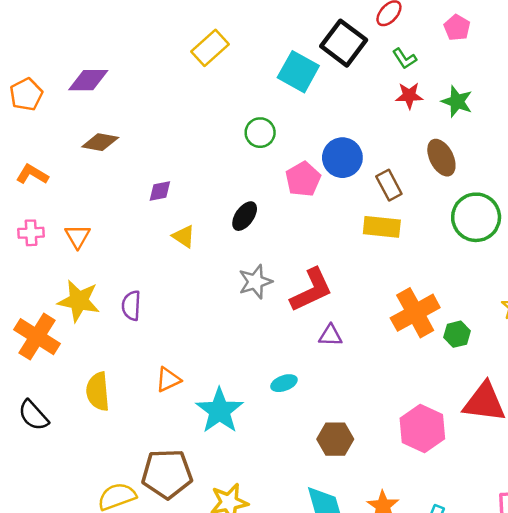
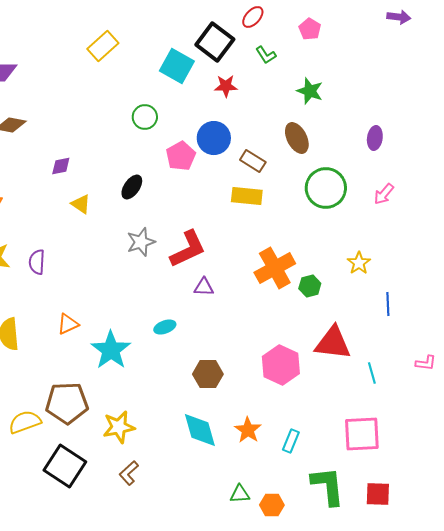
red star: (409, 96) -> (226, 86), moved
brown rectangle: (389, 185) -> (253, 161), turned -30

